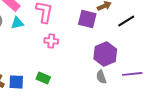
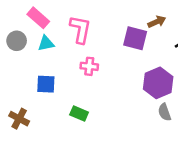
gray semicircle: (101, 77) -> (164, 112), moved
blue square: (16, 82) -> (46, 84), moved

